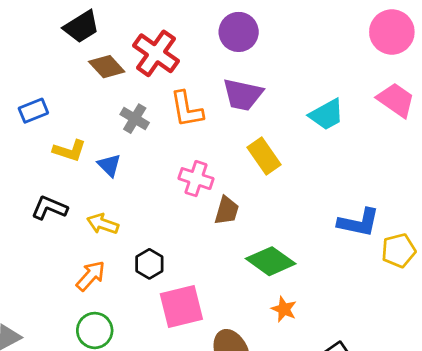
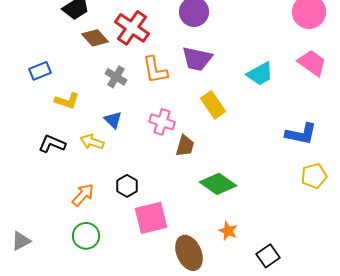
blue triangle: (109, 165) -> (113, 120), moved
blue L-shape: (359, 223) -> (301, 134), moved
yellow arrow: (103, 224) -> (92, 142), moved
orange star: (284, 309) -> (228, 231), moved

